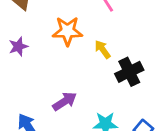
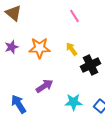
orange star: (67, 31) -> (40, 48), moved

